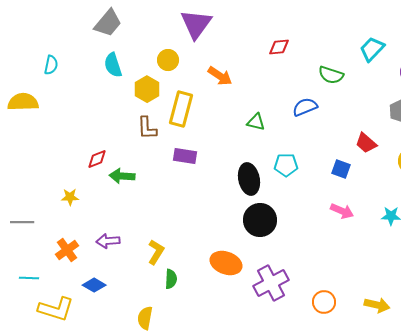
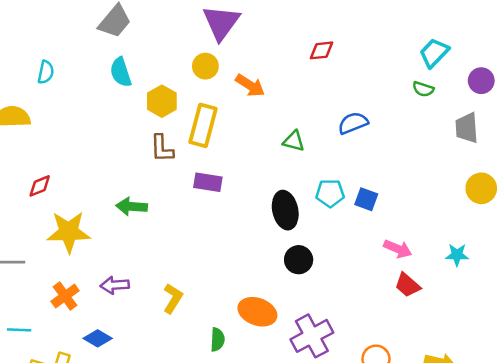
yellow circle: (168, 60) -> (205, 66), moved
green semicircle: (331, 75) -> (423, 89), moved, size x0.7
red trapezoid: (366, 143) -> (407, 285), moved
red diamond: (97, 159) -> (40, 186), moved
blue square: (341, 169) -> (366, 199), moved
yellow star: (70, 197) -> (69, 232), size x2.0
black circle: (260, 220) -> (299, 260), size x0.7
green semicircle: (171, 279) -> (217, 340), moved

